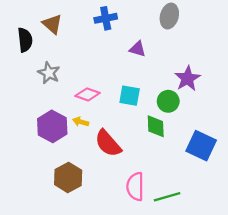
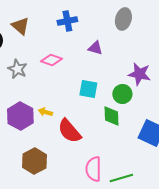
purple star: (188, 79) -> (139, 74), turned -30
pink diamond: (88, 94) -> (51, 60), moved

